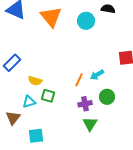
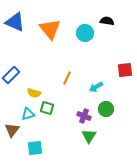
orange line: (79, 80) -> (67, 78), moved
purple cross: (85, 104) -> (84, 116), turned 32

